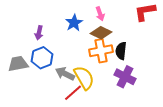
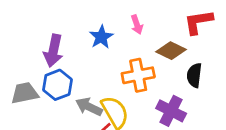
purple arrow: (39, 33) -> (53, 51), size x1.6
brown diamond: (101, 33) -> (171, 51), moved
black semicircle: (121, 51) -> (194, 75), moved

